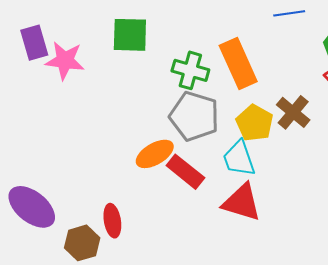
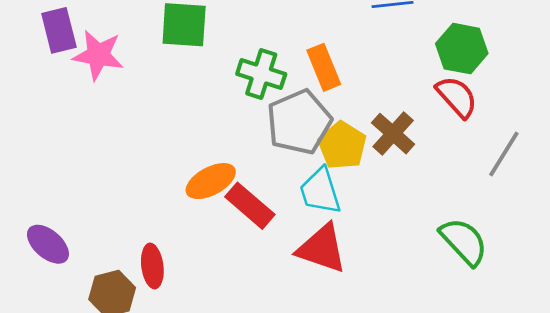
orange rectangle: (238, 63) -> (324, 67), size x0.7
gray pentagon: (194, 116) -> (299, 122), moved, turned 30
purple ellipse: (32, 207) -> (48, 244), size x0.7

